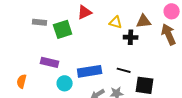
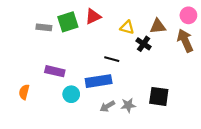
green square: (63, 29) -> (68, 22), moved
black cross: (131, 37) -> (144, 44), turned 32
black line: (124, 70) -> (112, 59), moved

